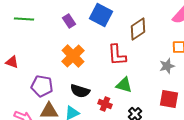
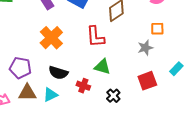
red square: (169, 99) -> (147, 81), turned -30

